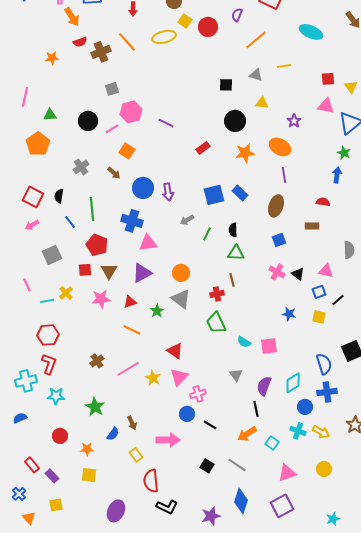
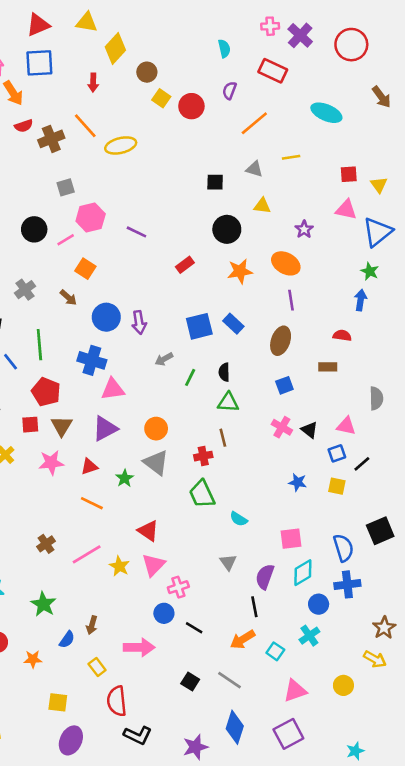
yellow ellipse: (164, 37) -> (121, 145), moved
pink square: (269, 346) -> (291, 539), moved
brown arrow: (132, 423) -> (92, 625), turned 40
cyan cross: (298, 431) -> (309, 636), turned 35
yellow arrow: (321, 432) -> (375, 659), moved
yellow square: (89, 475) -> (58, 702), moved

